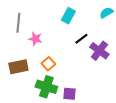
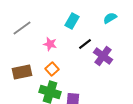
gray line: (18, 23) -> (22, 28), turned 48
pink star: (35, 39) -> (50, 44), moved

